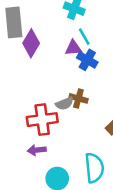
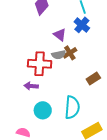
purple triangle: (73, 48) -> (60, 35), moved, turned 32
brown cross: (78, 98) -> (70, 53), turned 32

